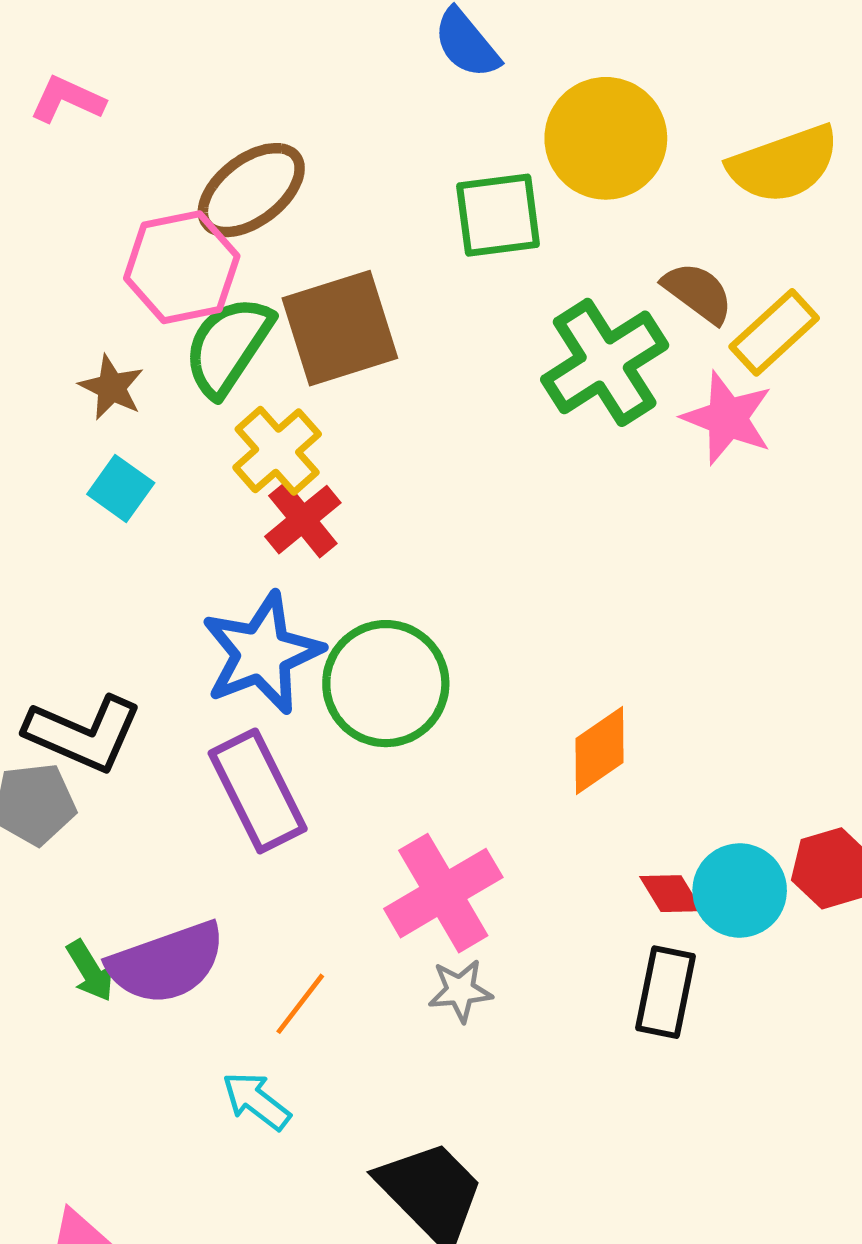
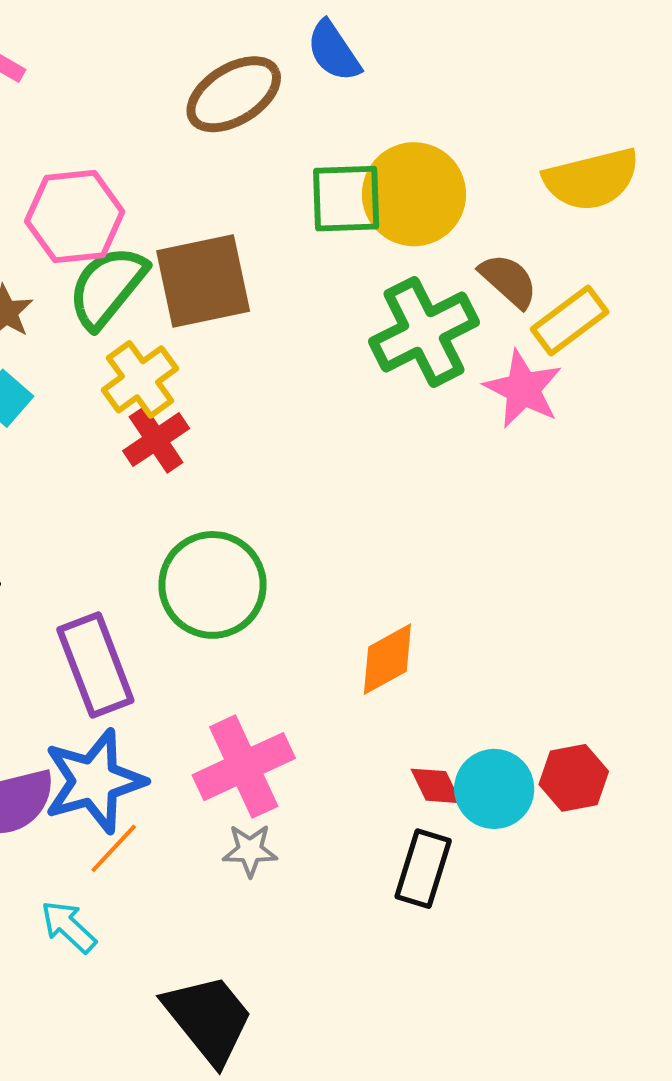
yellow circle: (606, 138) -> (414, 194), moved
brown ellipse: (251, 190) -> (234, 94), moved
blue star: (262, 653) -> (94, 781), moved

